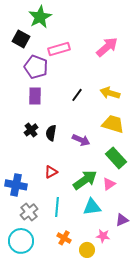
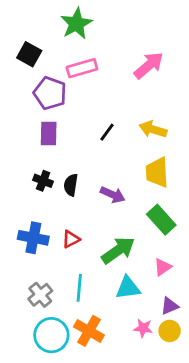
green star: (40, 17) -> (76, 24), moved
yellow trapezoid: (113, 124) -> (157, 172), turned -110
black cross: (31, 130) -> (43, 181), turned -32
pink triangle: (109, 184) -> (163, 267), moved
blue cross: (16, 185) -> (33, 238), moved
orange cross: (64, 238) -> (89, 331), size x1.5
cyan circle: (21, 241) -> (51, 335), moved
yellow circle: (87, 250) -> (170, 331), moved

